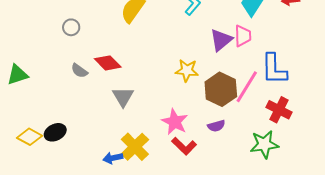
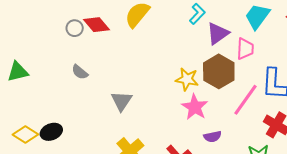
purple triangle: (221, 40) -> (218, 33), moved
red diamond: (108, 63) -> (97, 25), moved
brown hexagon: (221, 89) -> (219, 71), moved
pink star: (175, 122) -> (195, 107), moved

